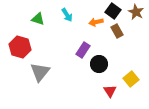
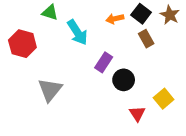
cyan arrow: (67, 15) -> (77, 32), moved, size x1.5
green triangle: (38, 19) -> (50, 12), moved
orange arrow: (96, 22) -> (115, 19), moved
red hexagon: (20, 47) -> (22, 44), moved

